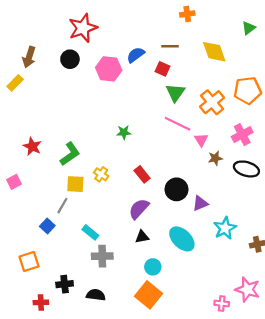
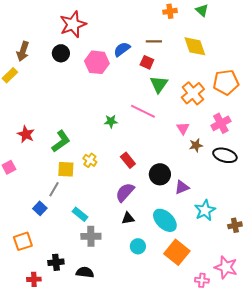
green triangle: (249, 28) -> (202, 10), moved, turned -40
pink line: (178, 124) -> (143, 111), moved
orange square: (149, 295) -> (177, 252), moved

